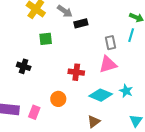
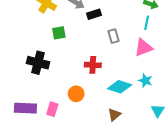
gray rectangle: (111, 43) -> (114, 36), moved
pink triangle: (108, 64) -> (143, 48), moved
black cross: (24, 66) -> (38, 63), size x1.5

